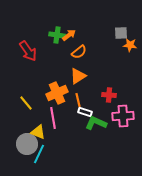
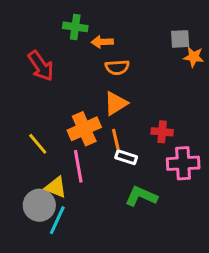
green cross: (57, 35) -> (75, 27), moved
orange arrow: (69, 35) -> (102, 42), turned -144
orange semicircle: (79, 52) -> (117, 67), turned 35
green L-shape: (96, 123) -> (141, 196), moved

